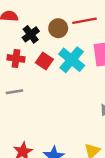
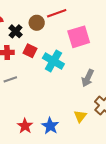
cyan cross: (72, 60) -> (53, 61), moved

